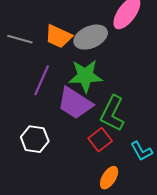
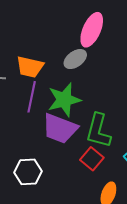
gray ellipse: (91, 37) -> (75, 59), moved, size x0.7
purple line: (42, 80) -> (32, 97), moved

